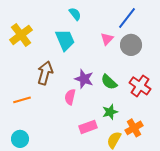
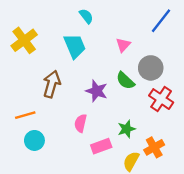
blue line: (127, 18) -> (161, 21), moved
gray circle: (131, 45) -> (151, 68), moved
green semicircle: (109, 82) -> (125, 81), moved
pink semicircle: (70, 97) -> (80, 123), moved
cyan circle: (20, 139) -> (34, 140), moved

